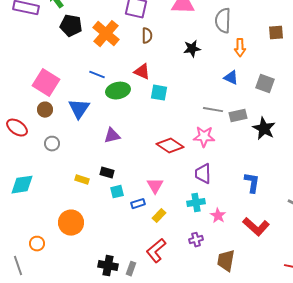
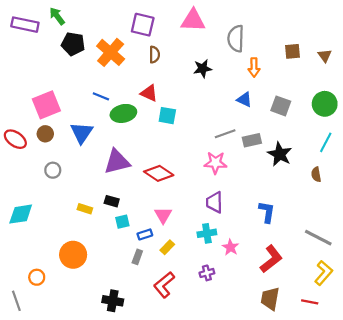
pink square: (46, 83) -> (46, 105), turned 36
gray line: (213, 110) -> (225, 134), turned -30
red ellipse: (17, 128) -> (15, 139), moved
purple triangle: (112, 136) -> (117, 162), size x1.5
red diamond: (170, 146) -> (159, 173), moved
red L-shape: (256, 227) -> (271, 259), turned -80
brown trapezoid: (226, 261) -> (270, 299), moved
gray rectangle: (131, 269) -> (137, 257), moved

